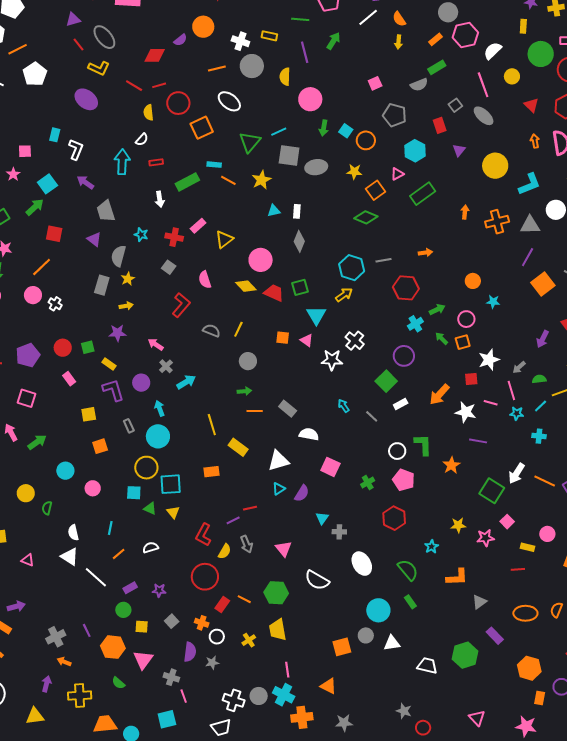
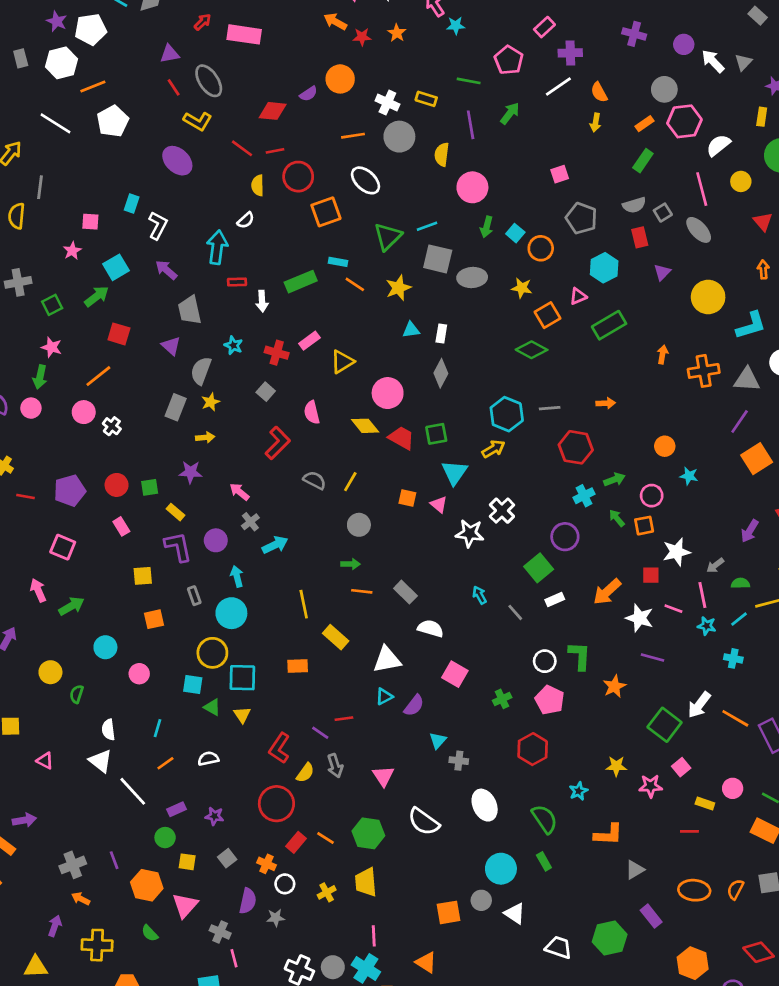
green rectangle: (437, 67) -> (643, 161), turned -30
gray semicircle: (419, 85) -> (634, 205), moved
red rectangle: (156, 162) -> (237, 282), moved
purple line: (233, 520) -> (320, 733), turned 56
white triangle: (392, 643) -> (515, 914), turned 36

